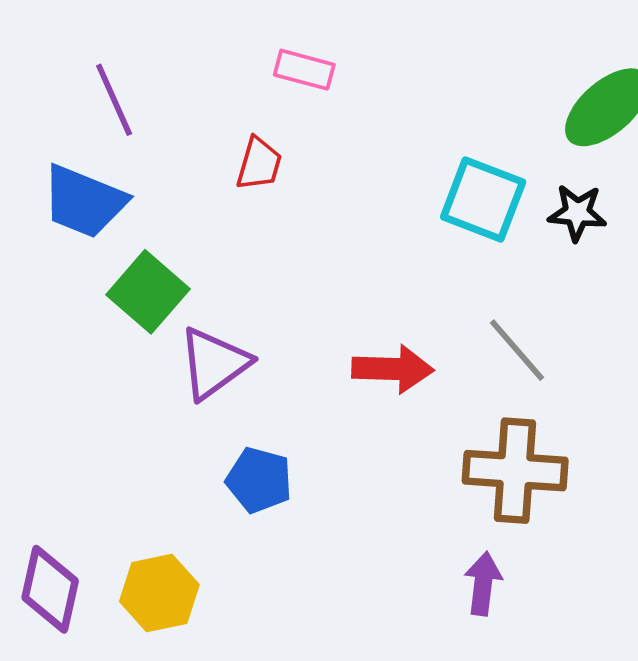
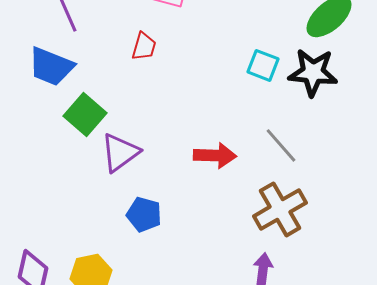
cyan square: (483, 200) -> (263, 65), size x0.7
black star: (577, 213) -> (313, 72), size x1.6
brown cross: (515, 471) -> (280, 209), turned -34

